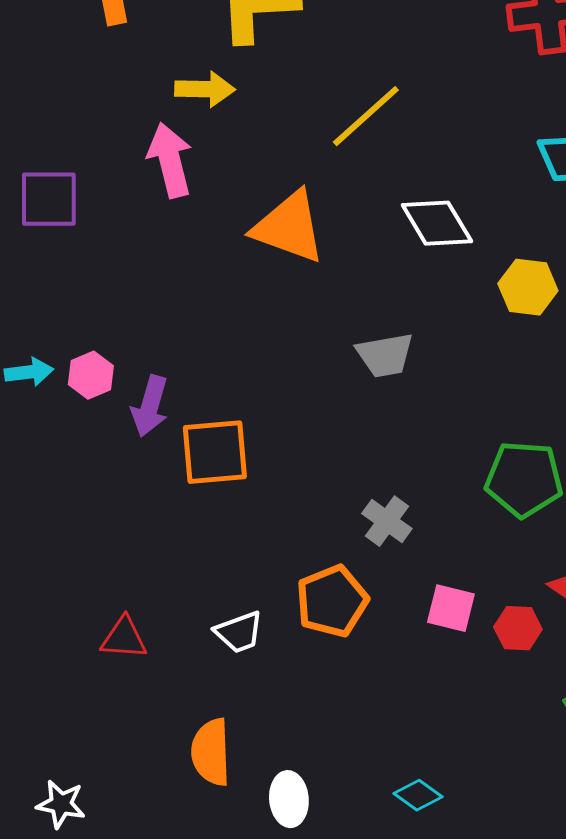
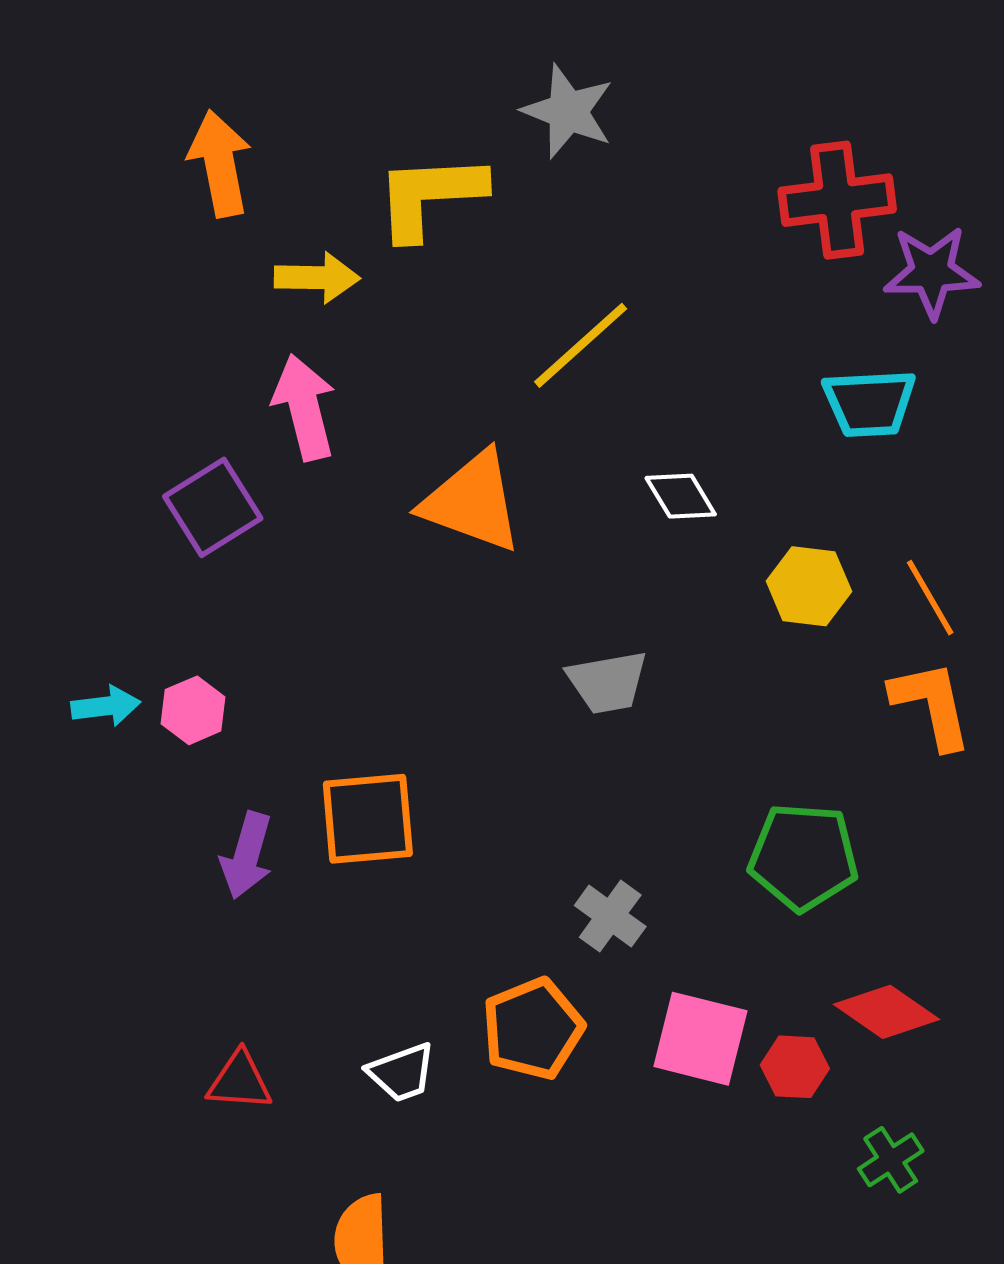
yellow arrow: (205, 89) -> (317, 278), moved
purple square: (49, 199) -> (213, 507), moved, turned -32
white diamond: (437, 223) -> (681, 496), size x0.7
purple arrow: (150, 406) -> (247, 855), moved
pink square: (451, 608) -> (700, 1039), size x1.4

